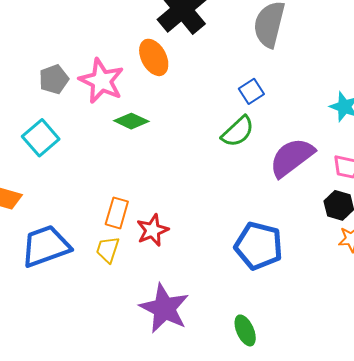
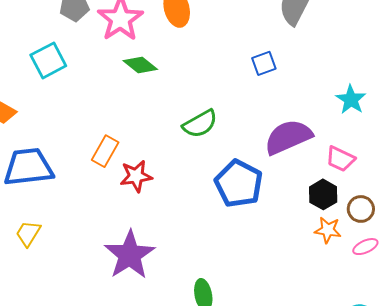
green semicircle: (238, 132) -> (200, 124), moved
blue pentagon: (259, 246) -> (239, 184), moved
yellow trapezoid: (108, 250) -> (28, 233), moved

